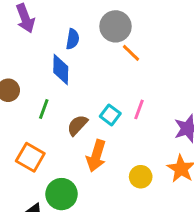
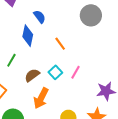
gray circle: (115, 26) -> (91, 15), moved
blue semicircle: (73, 39) -> (40, 17), turned -56
orange line: (131, 53) -> (60, 44), moved

